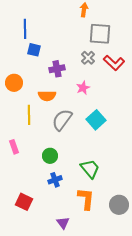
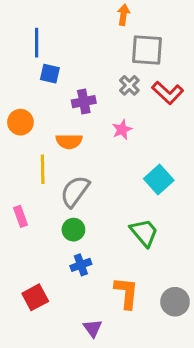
gray semicircle: (62, 120) -> (75, 191), moved
cyan square: (96, 120) -> (159, 180), moved
green trapezoid: (90, 169) -> (144, 233), moved
red square: (24, 202) -> (35, 297), turned 36

